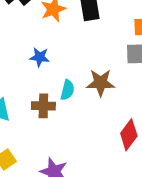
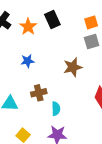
cyan semicircle: (67, 90) -> (56, 109), moved

